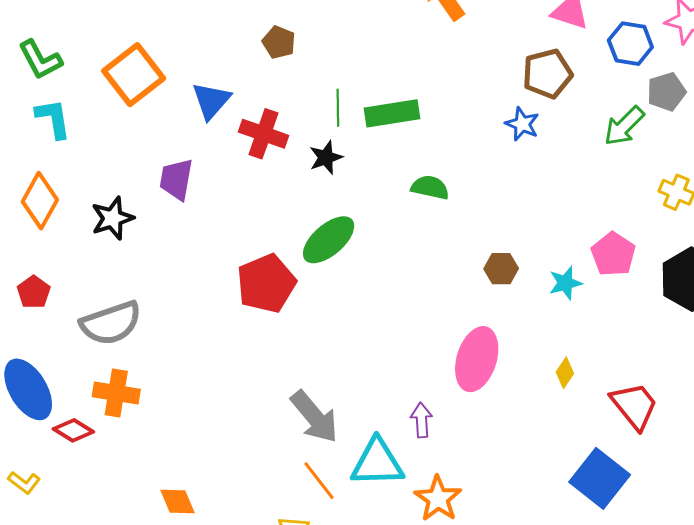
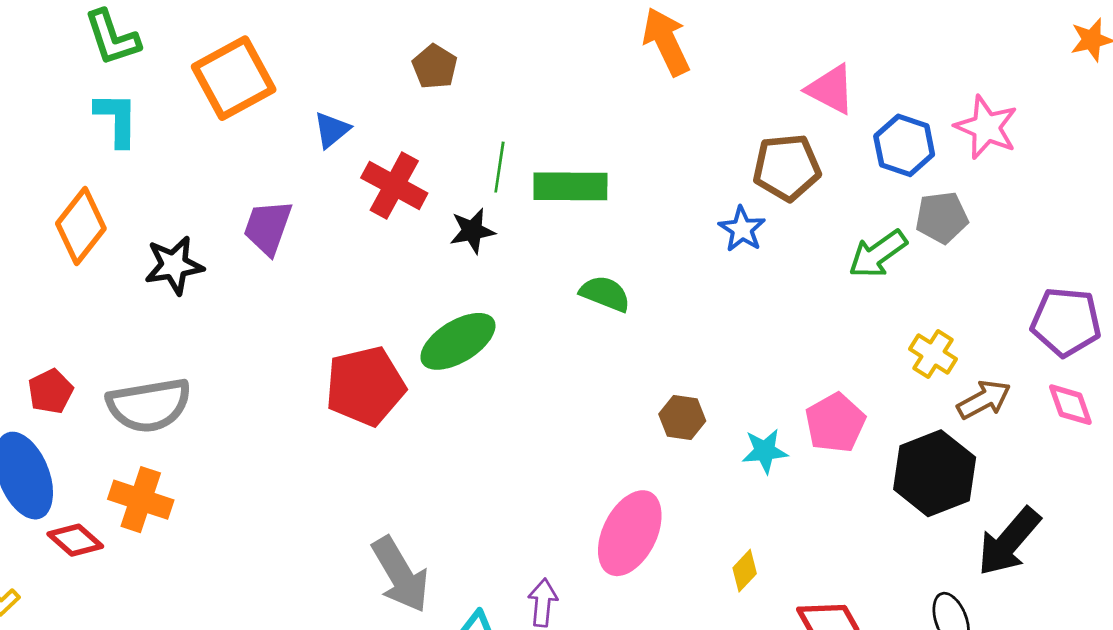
blue triangle: (211, 101) -> (332, 130), size x0.7
red pentagon: (34, 292) -> (51, 391), moved

